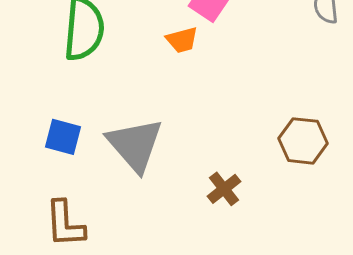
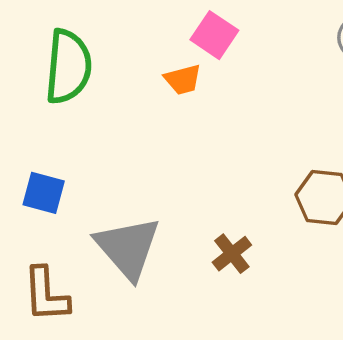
gray triangle: (135, 145) -> (128, 248), moved

